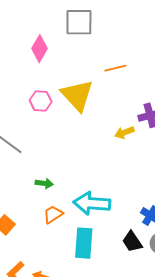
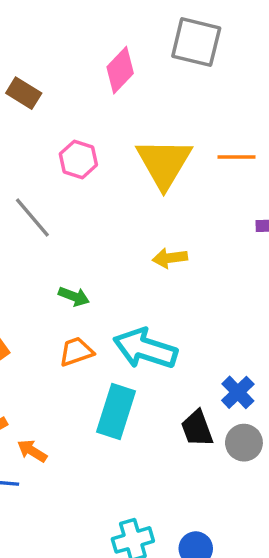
orange line: (115, 68) -> (237, 157), moved
pink hexagon: (41, 101) -> (78, 159), moved
yellow arrow: (124, 133) -> (170, 258), moved

